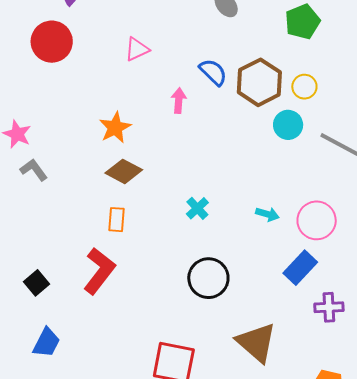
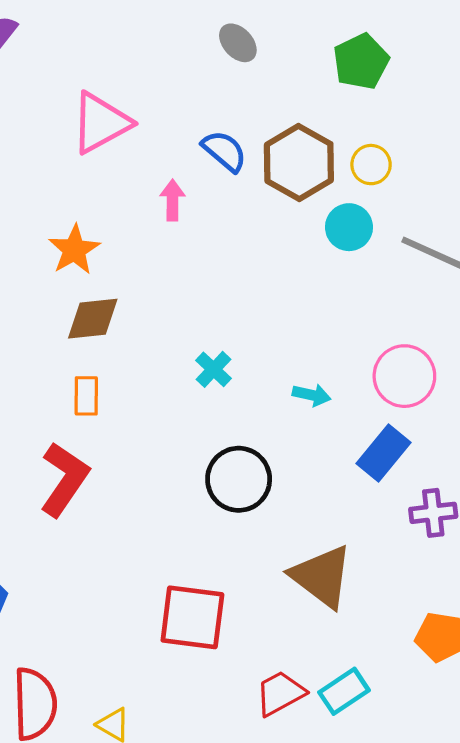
pink triangle: (137, 49) -> (101, 123), size x1.6
brown diamond: (124, 171) -> (93, 319), turned -30
cyan arrow: (267, 214) -> (312, 395), moved

